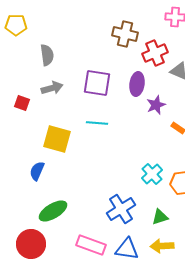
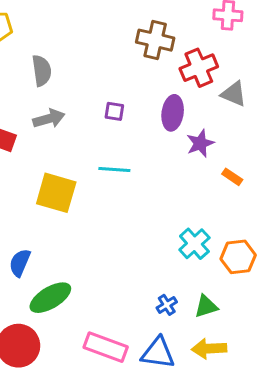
purple square: (97, 83) -> (114, 111), size x0.5
blue semicircle: (37, 171) -> (20, 263), moved
blue cross: (121, 209) -> (167, 305), moved, size x0.5

